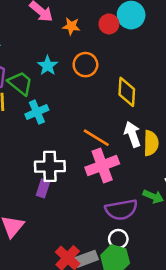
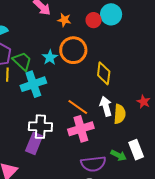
orange circle: (85, 65) -> (73, 50), size x1.4
cyan star: (48, 66) -> (50, 57), moved
cyan cross: (37, 112) -> (33, 84), size x1.4
purple rectangle: (43, 188) -> (34, 143), size x1.5

